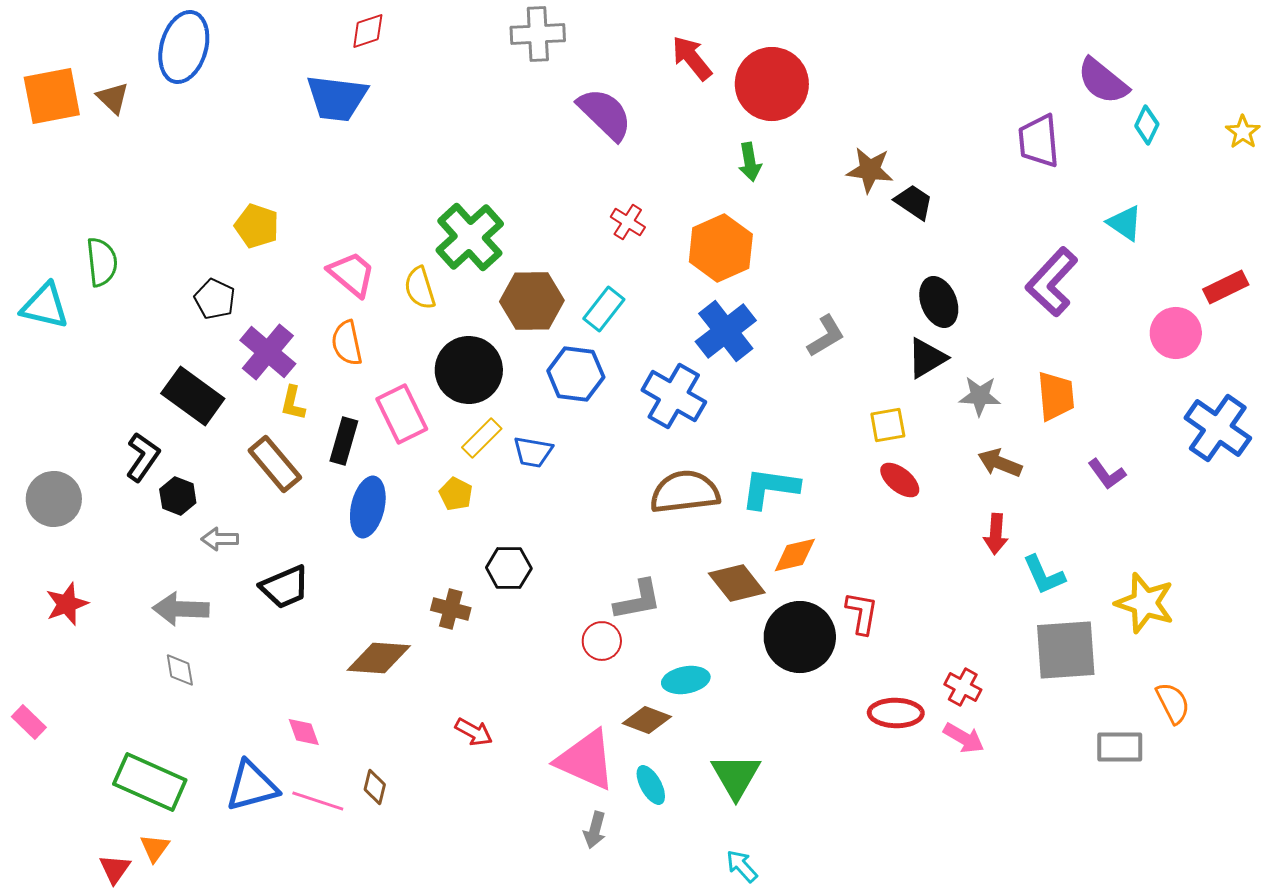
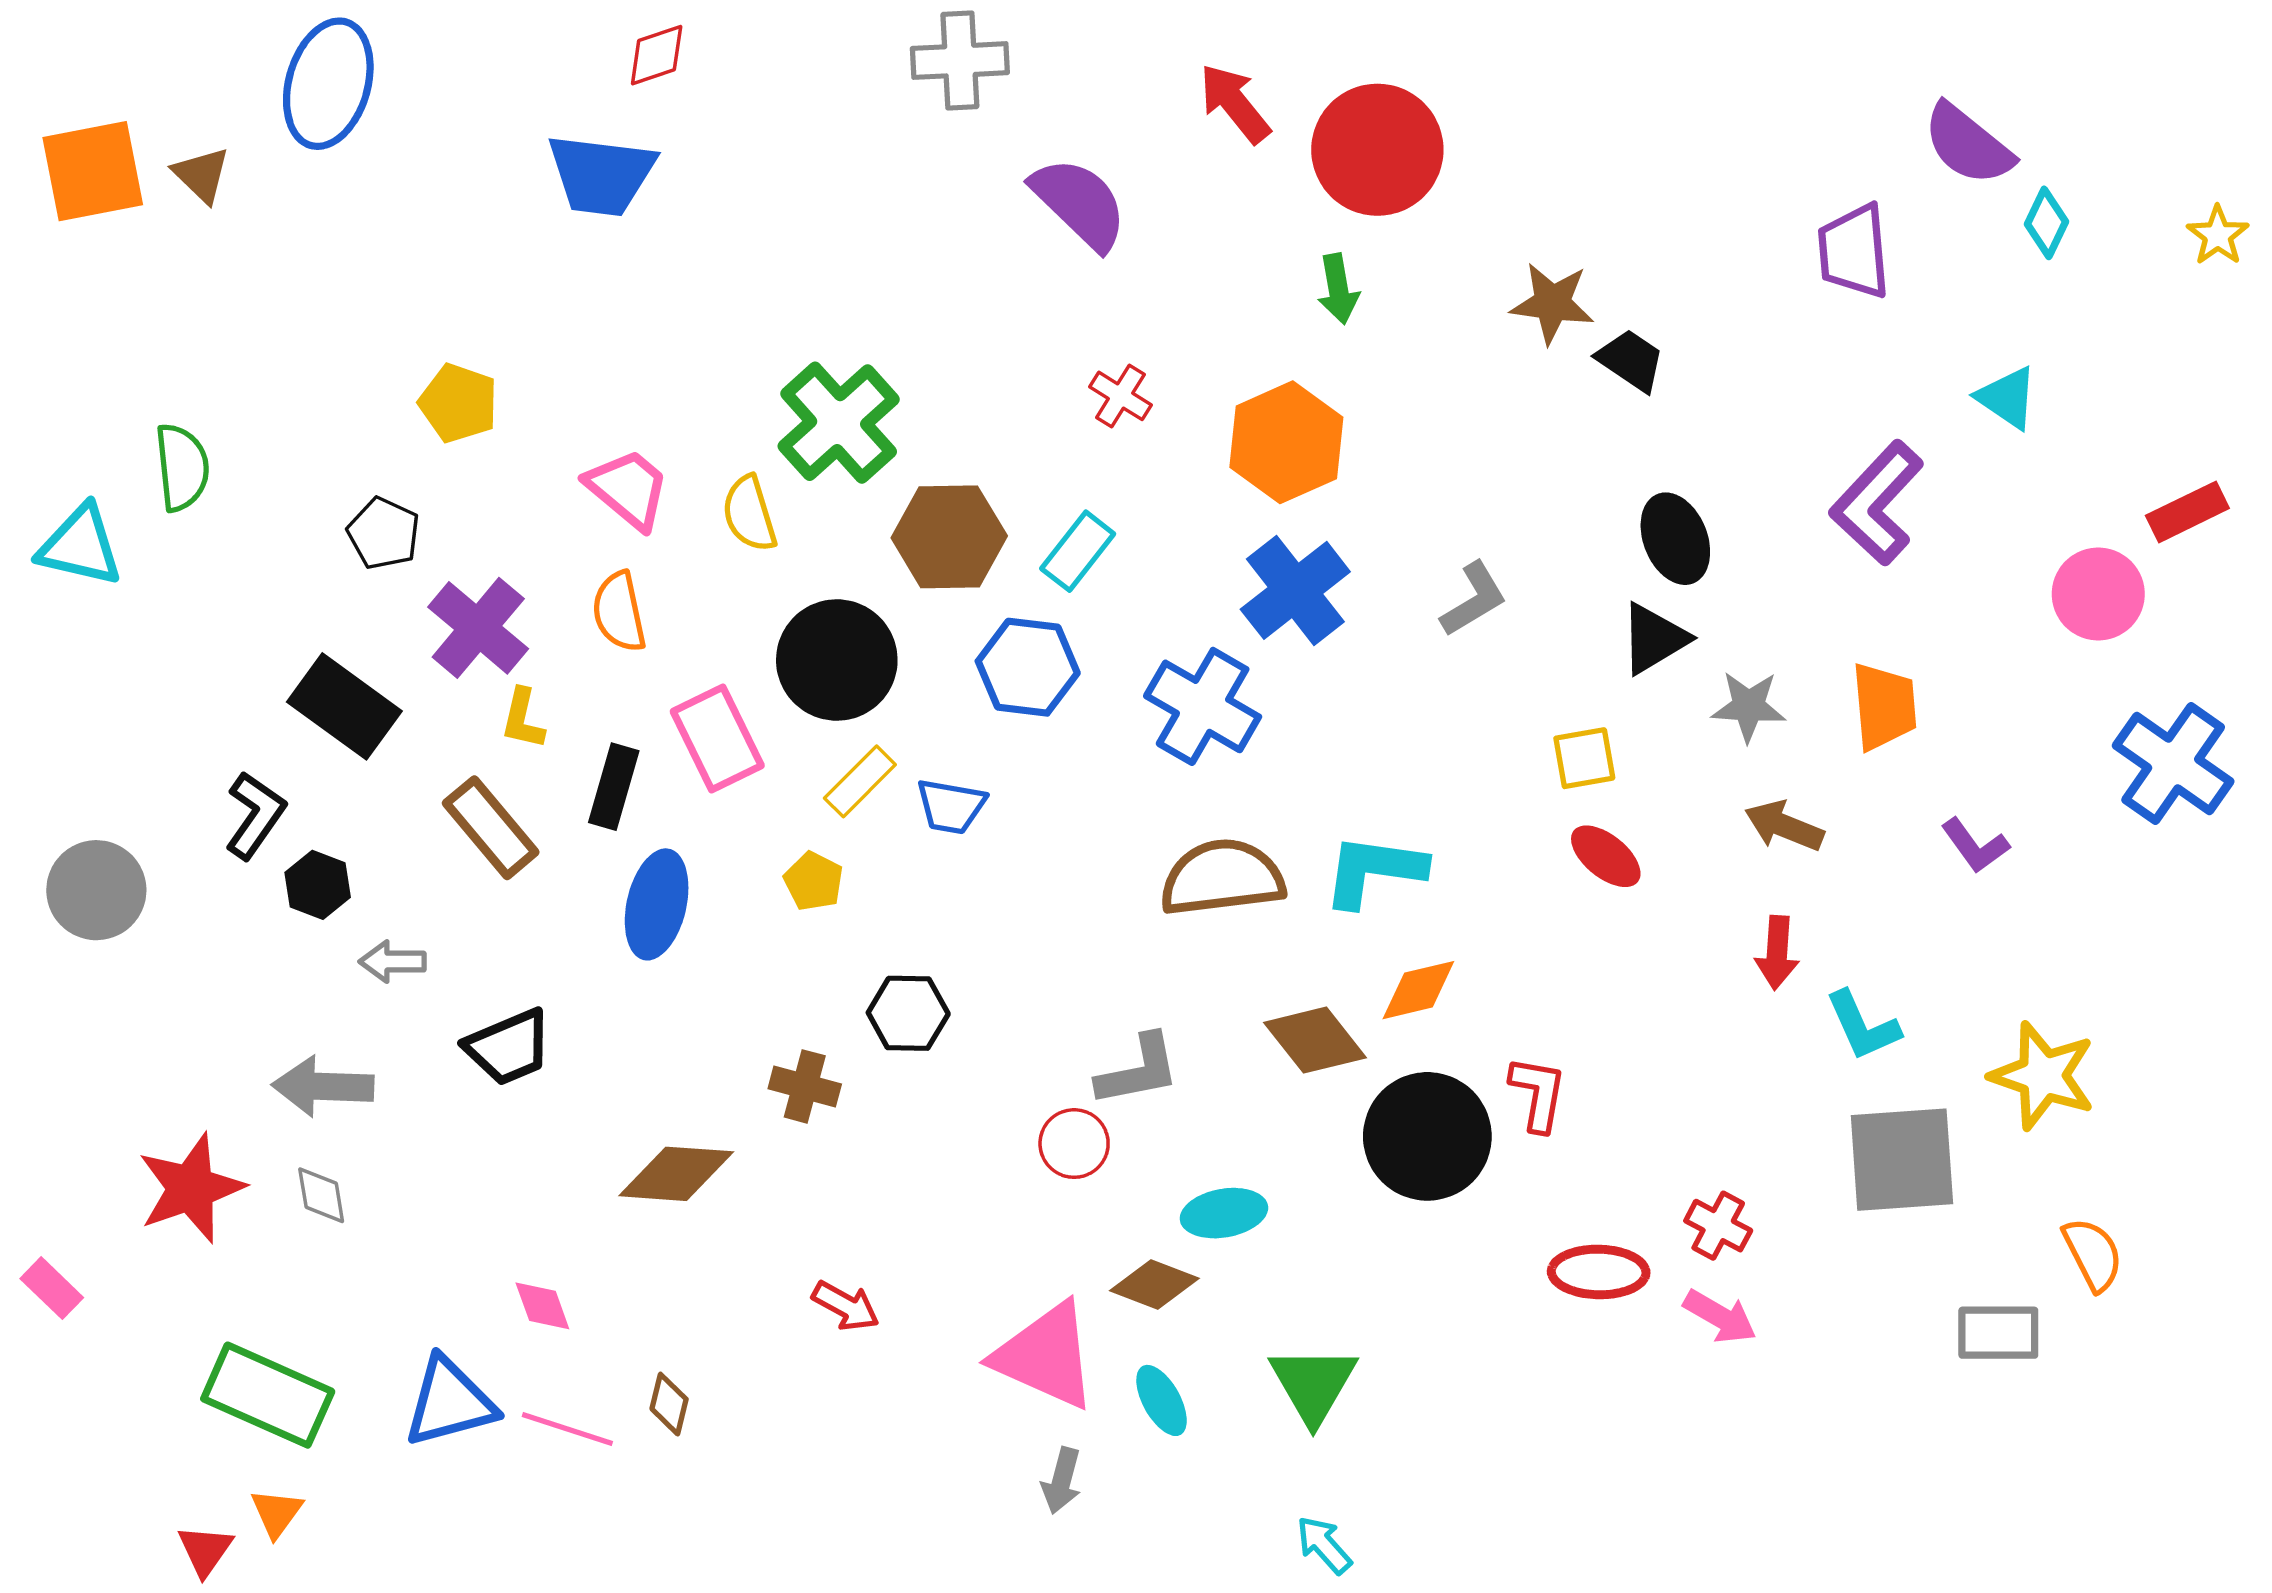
red star: (67, 604) -> (191, 1188), moved, size x1.4

